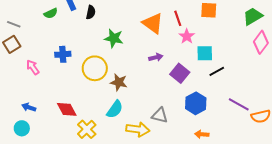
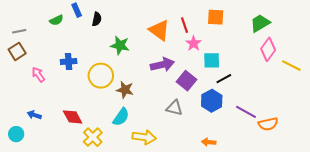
gray line: (14, 24) -> (19, 31), turned -32
purple arrow: (156, 57) -> (162, 65), size x1.6
blue hexagon: (196, 103) -> (212, 101), moved
gray triangle: (160, 115) -> (174, 108), moved
cyan circle: (22, 128) -> (16, 134), moved

